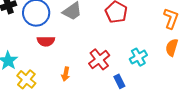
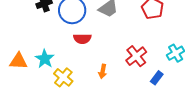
blue rectangle: (119, 81) -> (157, 78), turned 64

